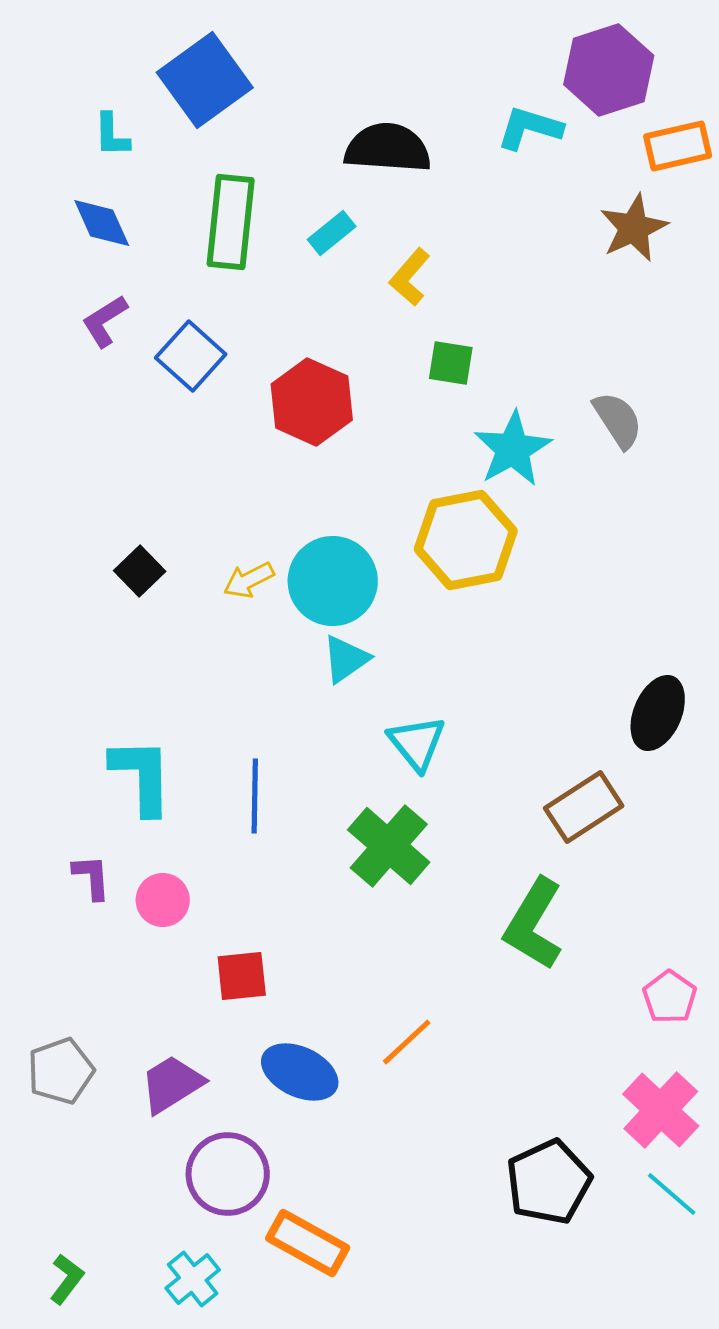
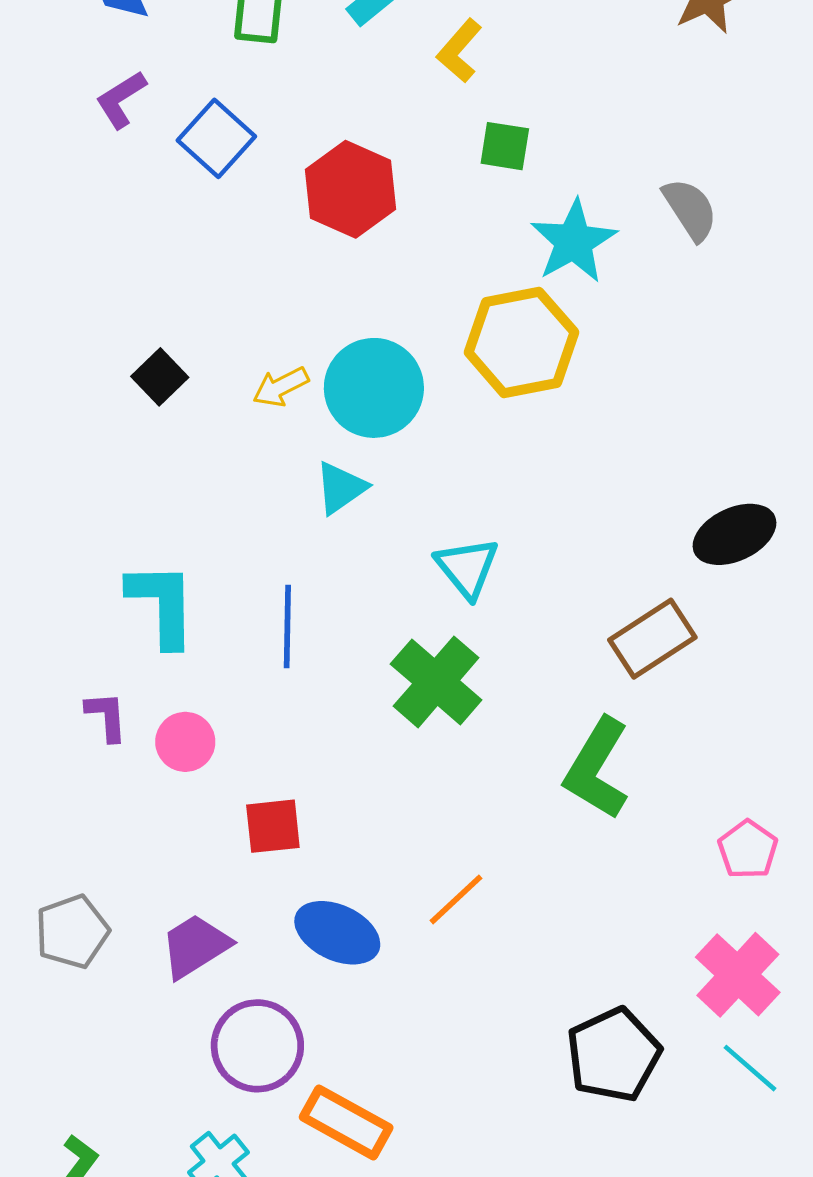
cyan triangle: (346, 659) -> (341, 488), moved
black ellipse: (658, 713) -> (734, 534), turned 42

